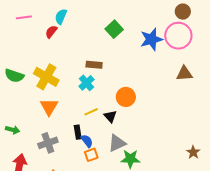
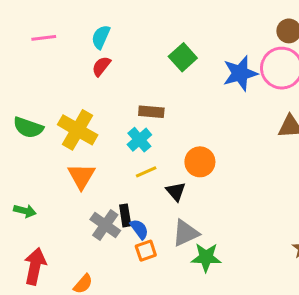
red semicircle: (51, 32) -> (101, 66), moved
yellow line: (91, 112) -> (146, 172), moved
gray cross: (48, 143) -> (105, 225), moved, turned -36

